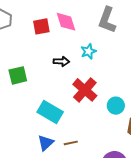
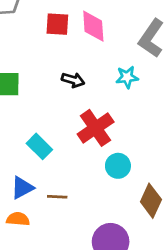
cyan star: (88, 51) -> (127, 77), moved
cyan circle: (116, 106) -> (118, 166), moved
cyan rectangle: (50, 112) -> (39, 146), size x0.7

